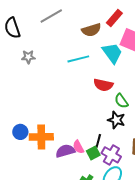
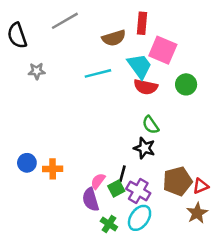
red rectangle: (114, 18) -> (142, 23), turned -36
red semicircle: (103, 85) -> (146, 87), moved
orange cross: (41, 137) -> (53, 169), size x0.7
pink semicircle: (78, 147) -> (98, 181), turned 64
purple semicircle: (65, 151) -> (91, 200), moved, turned -90

